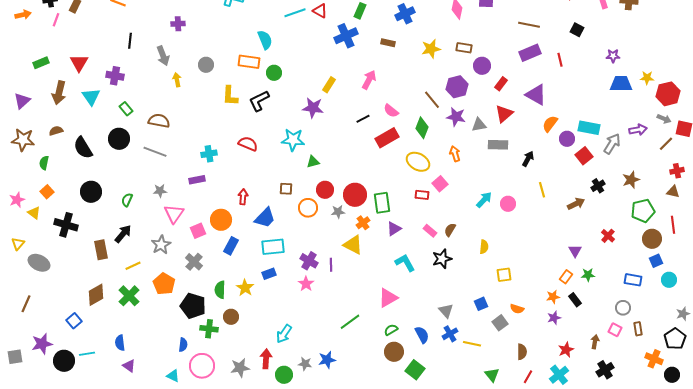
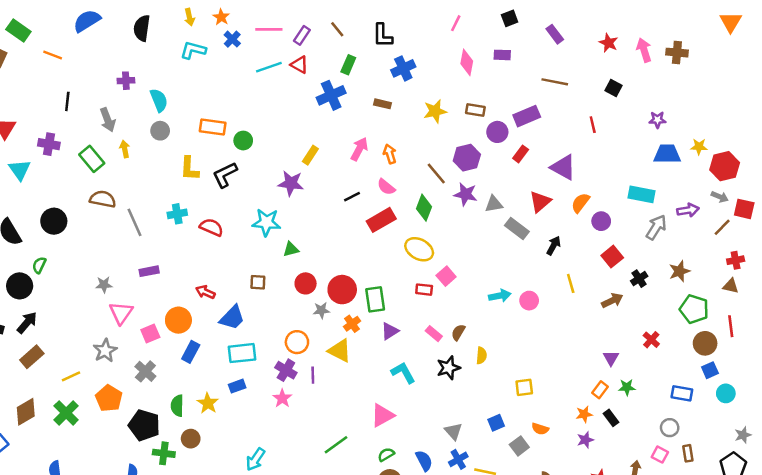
cyan semicircle: (265, 40) -> (159, 100), moved
purple rectangle: (530, 53) -> (527, 116), moved
green rectangle: (126, 109) -> (92, 159), moved, size x1.5
red triangle: (504, 114) -> (540, 202), moved
cyan rectangle: (589, 128) -> (642, 194), moved
gray rectangle: (498, 145) -> (517, 228), turned 36
gray line: (155, 152) -> (134, 222), moved, turned 45
cyan cross: (209, 154) -> (177, 214), moved
orange arrow: (455, 154) -> (390, 154), moved
red square: (584, 156) -> (612, 257), moved
red arrow: (243, 197) -> (205, 292), turned -70
green semicircle: (127, 200) -> (39, 265), moved
cyan arrow: (484, 200) -> (500, 296), turned 36
orange circle: (308, 208) -> (297, 342), moved
green pentagon: (643, 211) -> (694, 309), turned 30
black arrow: (123, 234) -> (27, 323), moved
yellow semicircle: (484, 247) -> (481, 356), moved
brown rectangle: (101, 250) -> (32, 357), turned 60

